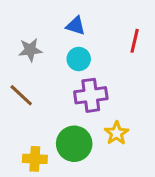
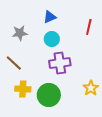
blue triangle: (76, 26) -> (50, 17), turned -40
yellow star: (117, 133) -> (91, 88), moved
yellow cross: (35, 159) -> (23, 89), moved

